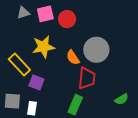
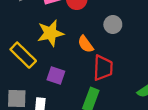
gray circle: (96, 50) -> (113, 24), moved, size x0.6
purple square: (36, 82) -> (56, 75), moved

